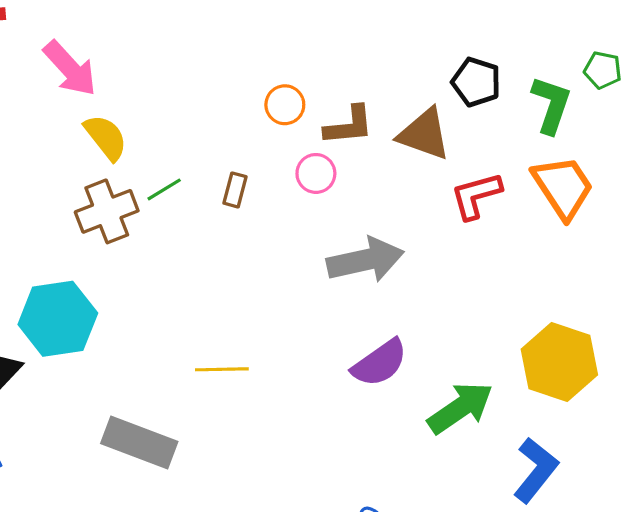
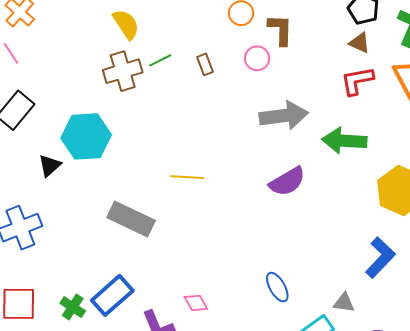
brown L-shape: (349, 126) -> (280, 30), turned -88
brown triangle: (424, 134) -> (359, 43), moved, size x0.6
brown rectangle: (235, 190) -> (205, 64), turned -40
green arrow: (460, 408) -> (344, 141), moved, turned -147

